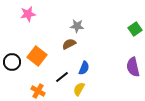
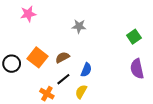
green square: (135, 29) -> (134, 37), moved
brown semicircle: (69, 44) -> (62, 57), moved
orange cross: (38, 91) -> (47, 94), moved

